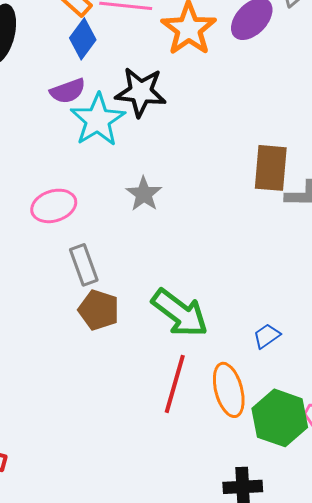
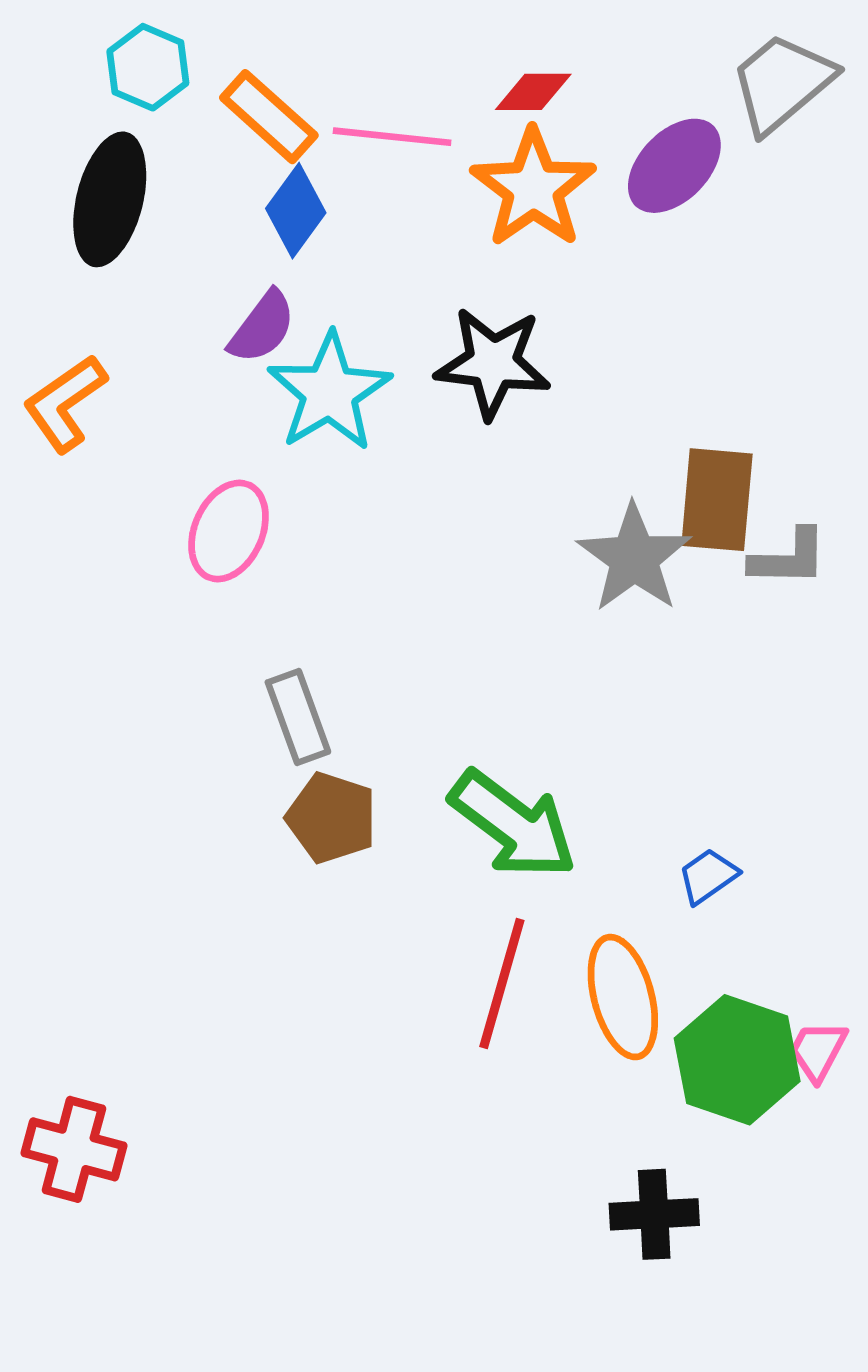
purple semicircle: (68, 91) -> (262, 327), turned -33
black star: (141, 92) -> (493, 363), moved
gray star: (144, 194) -> (634, 558), moved, size x1.4
pink ellipse: (54, 206) -> (229, 531), moved, turned -48

